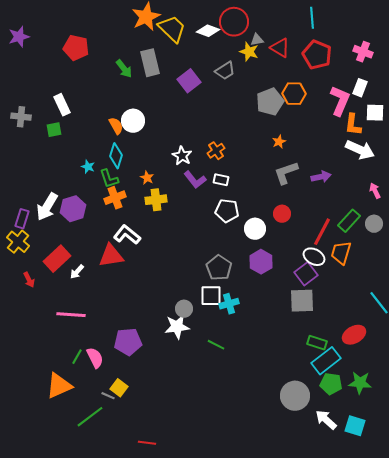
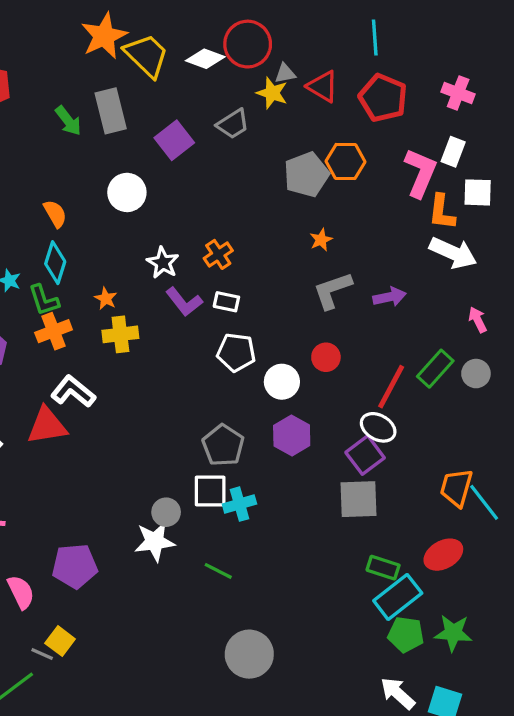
white circle: (133, 121) -> (127, 192), moved
orange trapezoid: (341, 253) -> (456, 488), moved
gray circle: (295, 396) -> (249, 654), moved

